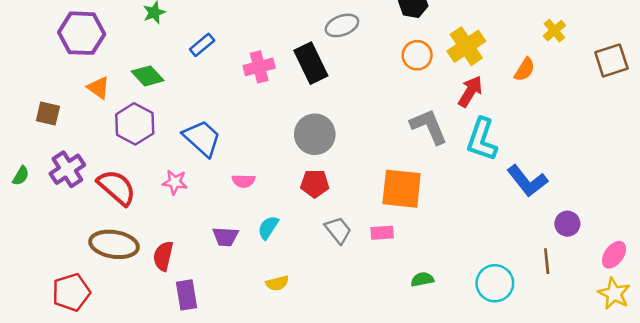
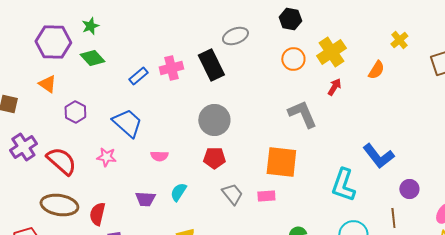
purple hexagon: (82, 33) -> (53, 42), moved
blue rectangle: (202, 45) -> (138, 76), moved
green diamond: (148, 76) -> (92, 58), moved
red arrow: (470, 92) -> (334, 87), size x0.7
purple hexagon: (135, 124) -> (75, 112), size x0.7
cyan L-shape: (482, 139) -> (343, 185), moved

